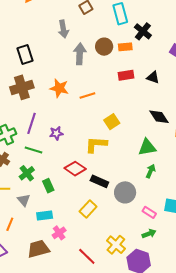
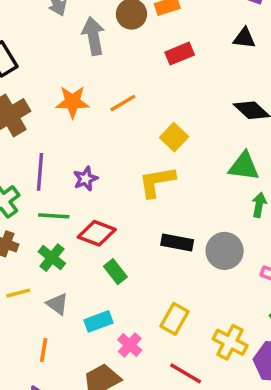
black triangle: (153, 77) -> (244, 38), moved
green triangle: (147, 147) -> (244, 166), turned 30
red diamond: (75, 169) -> (97, 233), moved
green rectangle: (48, 186) -> (115, 272), moved
yellow rectangle: (88, 209) -> (175, 319), moved

